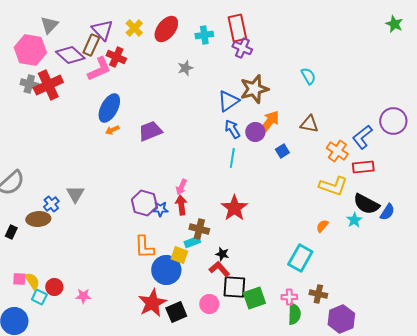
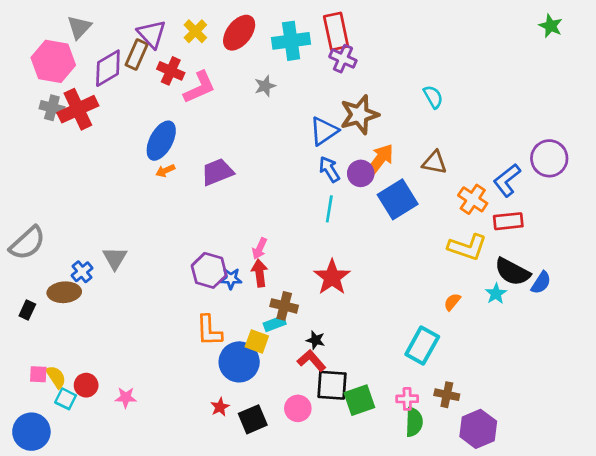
cyan cross: (204, 35) -> (291, 41), size x1.5
purple diamond: (70, 55) -> (108, 68), turned -72
pink L-shape: (99, 69) -> (199, 87), moved
blue square: (282, 151) -> (398, 199), size x2.0
red star: (152, 303) -> (220, 407), size x0.5

